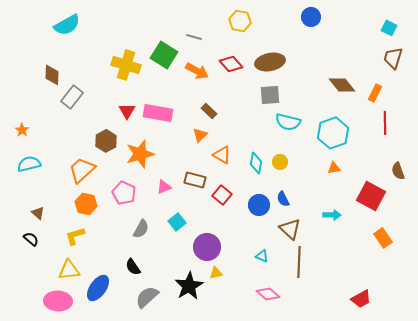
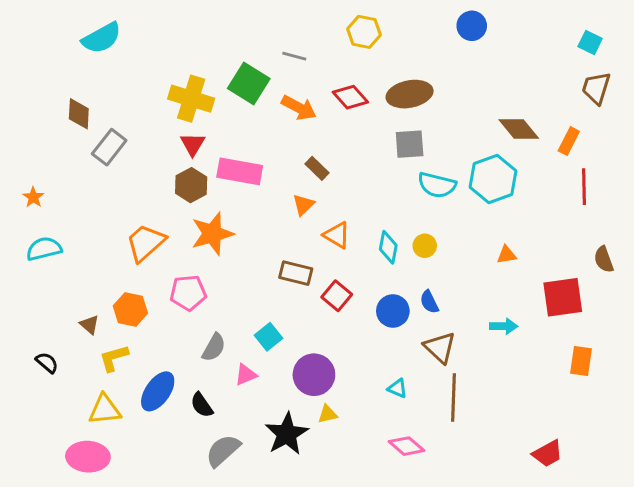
red triangle: (127, 111) -> (193, 144), moved
cyan hexagon: (333, 133) -> (493, 179), moved
brown hexagon: (106, 141) -> (191, 185), moved
orange trapezoid: (82, 170) -> (146, 243), moved
pink triangle: (164, 187) -> (246, 375), moved
pink pentagon: (124, 193) -> (188, 293), turned -30
red square: (371, 196) -> (563, 297), turned -36
brown triangle: (38, 213) -> (89, 325), moved
orange rectangle: (383, 238) -> (581, 361), turned 42
blue ellipse: (98, 288) -> (158, 391), moved

